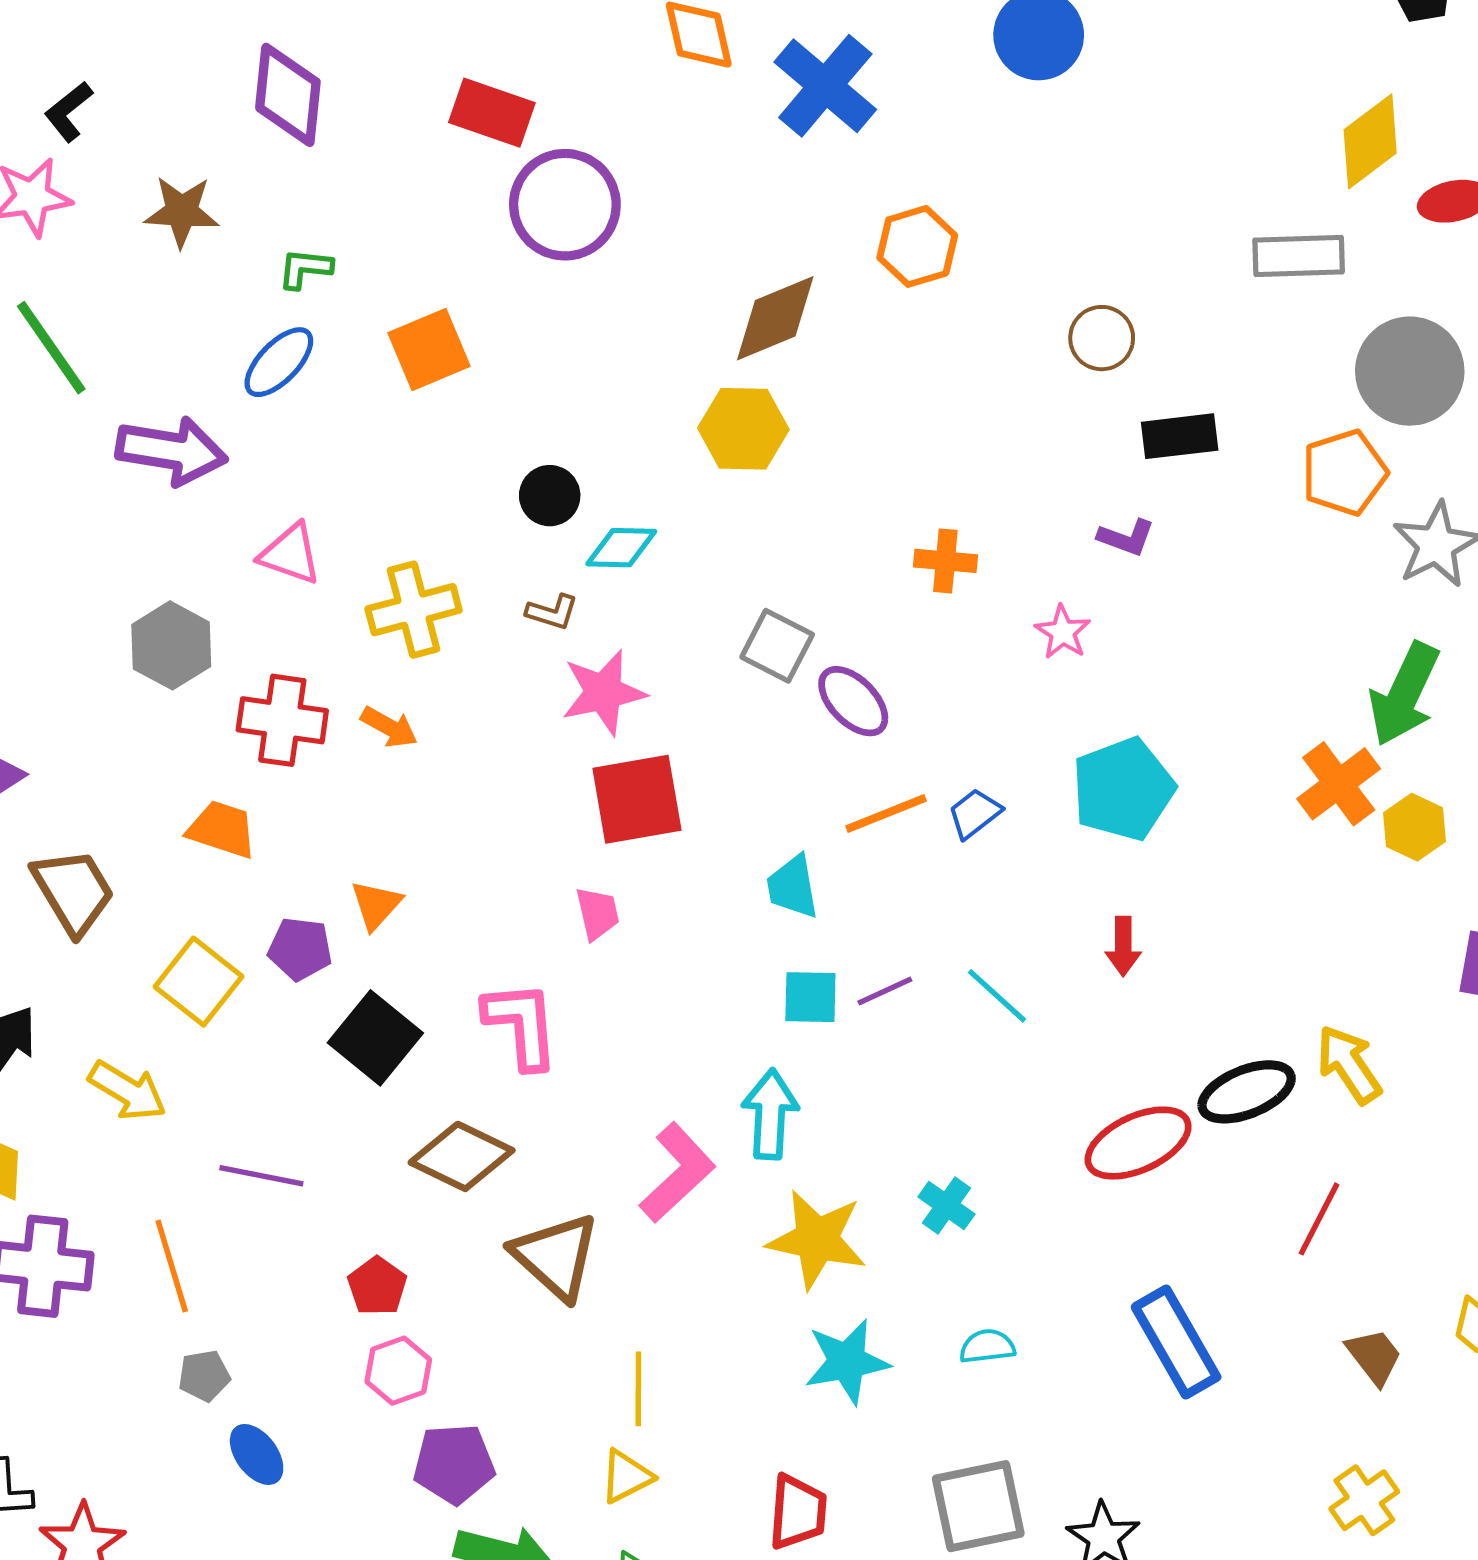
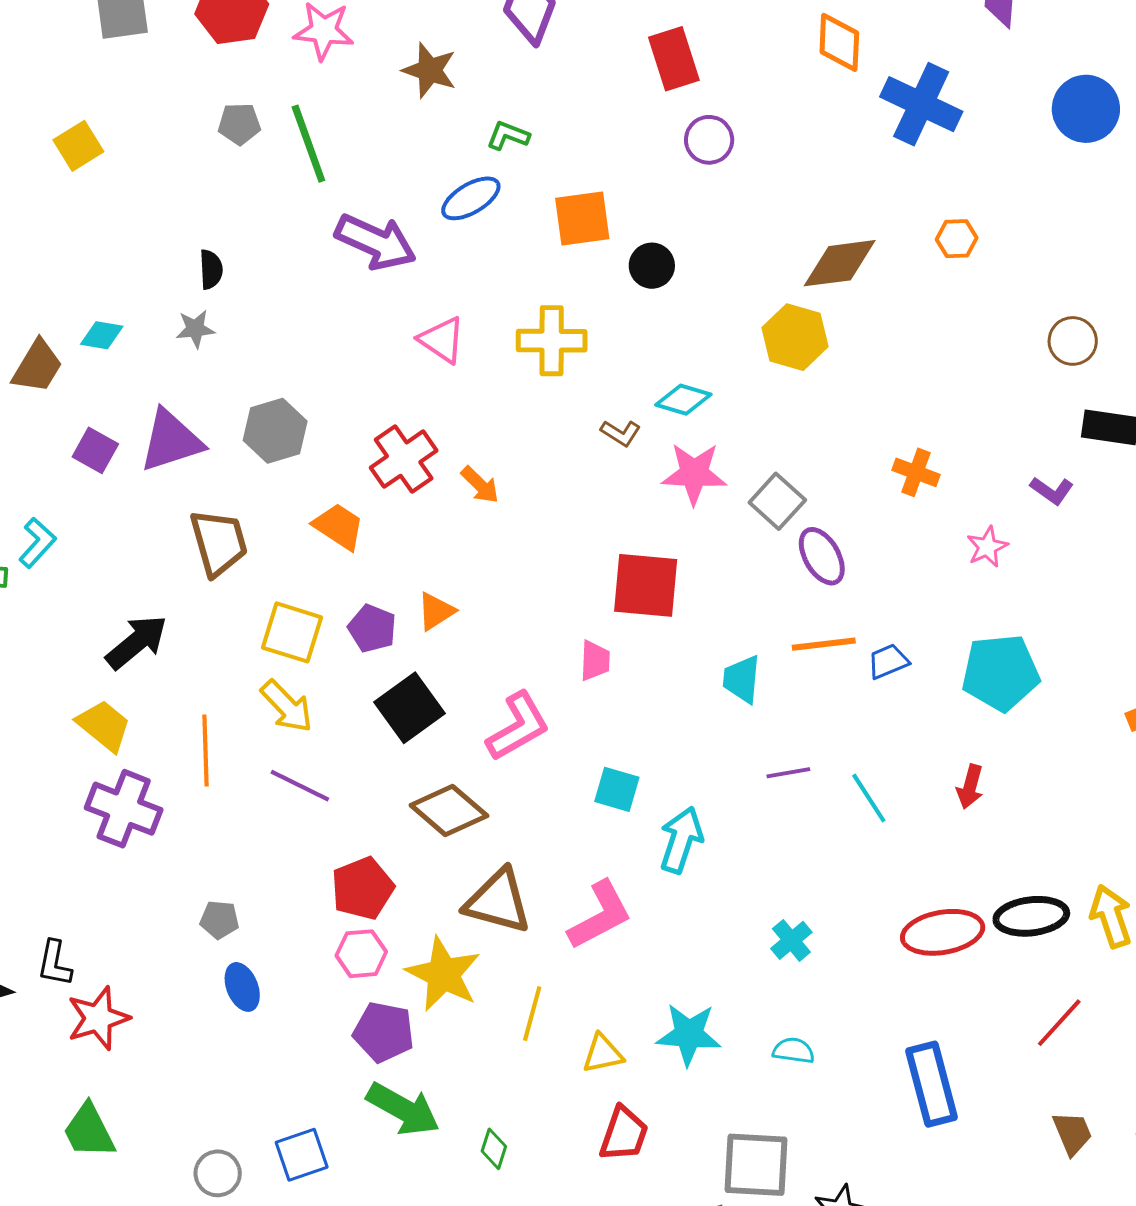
blue cross: (825, 86) -> (921, 104), turned -30
red rectangle: (492, 113) -> (674, 59), turned 38
purple circle: (565, 205) -> (709, 140), size x0.6
orange hexagon: (917, 246) -> (957, 239), size x0.7
black circle: (550, 496) -> (652, 266), moved
yellow cross: (414, 610) -> (552, 341), moved
gray hexagon: (171, 645) -> (275, 431), moved
pink star: (604, 692) -> (694, 474), moved
red cross: (282, 720) -> (404, 459), turned 32
yellow square: (199, 982) -> (292, 632), turned -36
cyan square: (810, 997) -> (617, 789), moved
pink L-shape: (521, 1025) -> (518, 727), turned 50
yellow arrow: (127, 1091) -> (287, 706), moved
pink L-shape: (677, 1173) -> (600, 915), moved
yellow star: (817, 1239) -> (443, 974), moved
brown triangle: (556, 1256) -> (498, 901), turned -42
orange line: (172, 1266) -> (206, 751), moved
red pentagon: (377, 1286) -> (363, 888), size x1.4
yellow triangle: (626, 1476) -> (603, 1054), moved

